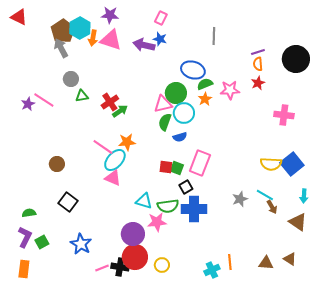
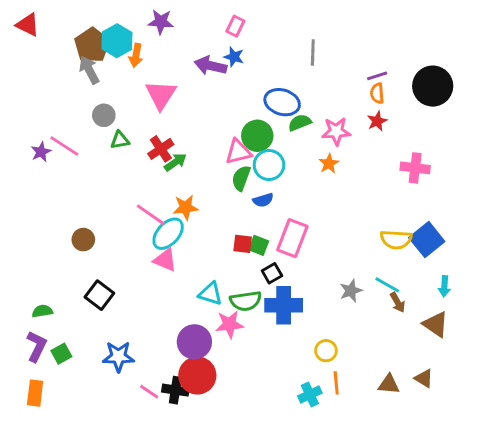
pink triangle: (111, 40) -> (161, 95), moved, turned 45
orange star: (205, 99) -> (329, 164), moved
blue star: (81, 244) -> (118, 356), turned -30
yellow circle: (162, 265) -> (326, 351), moved
pink line: (102, 268) -> (149, 392), turned 56

